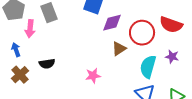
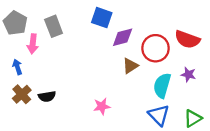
black semicircle: (47, 64) -> (47, 96), moved
pink star: (93, 76) -> (102, 106), moved

